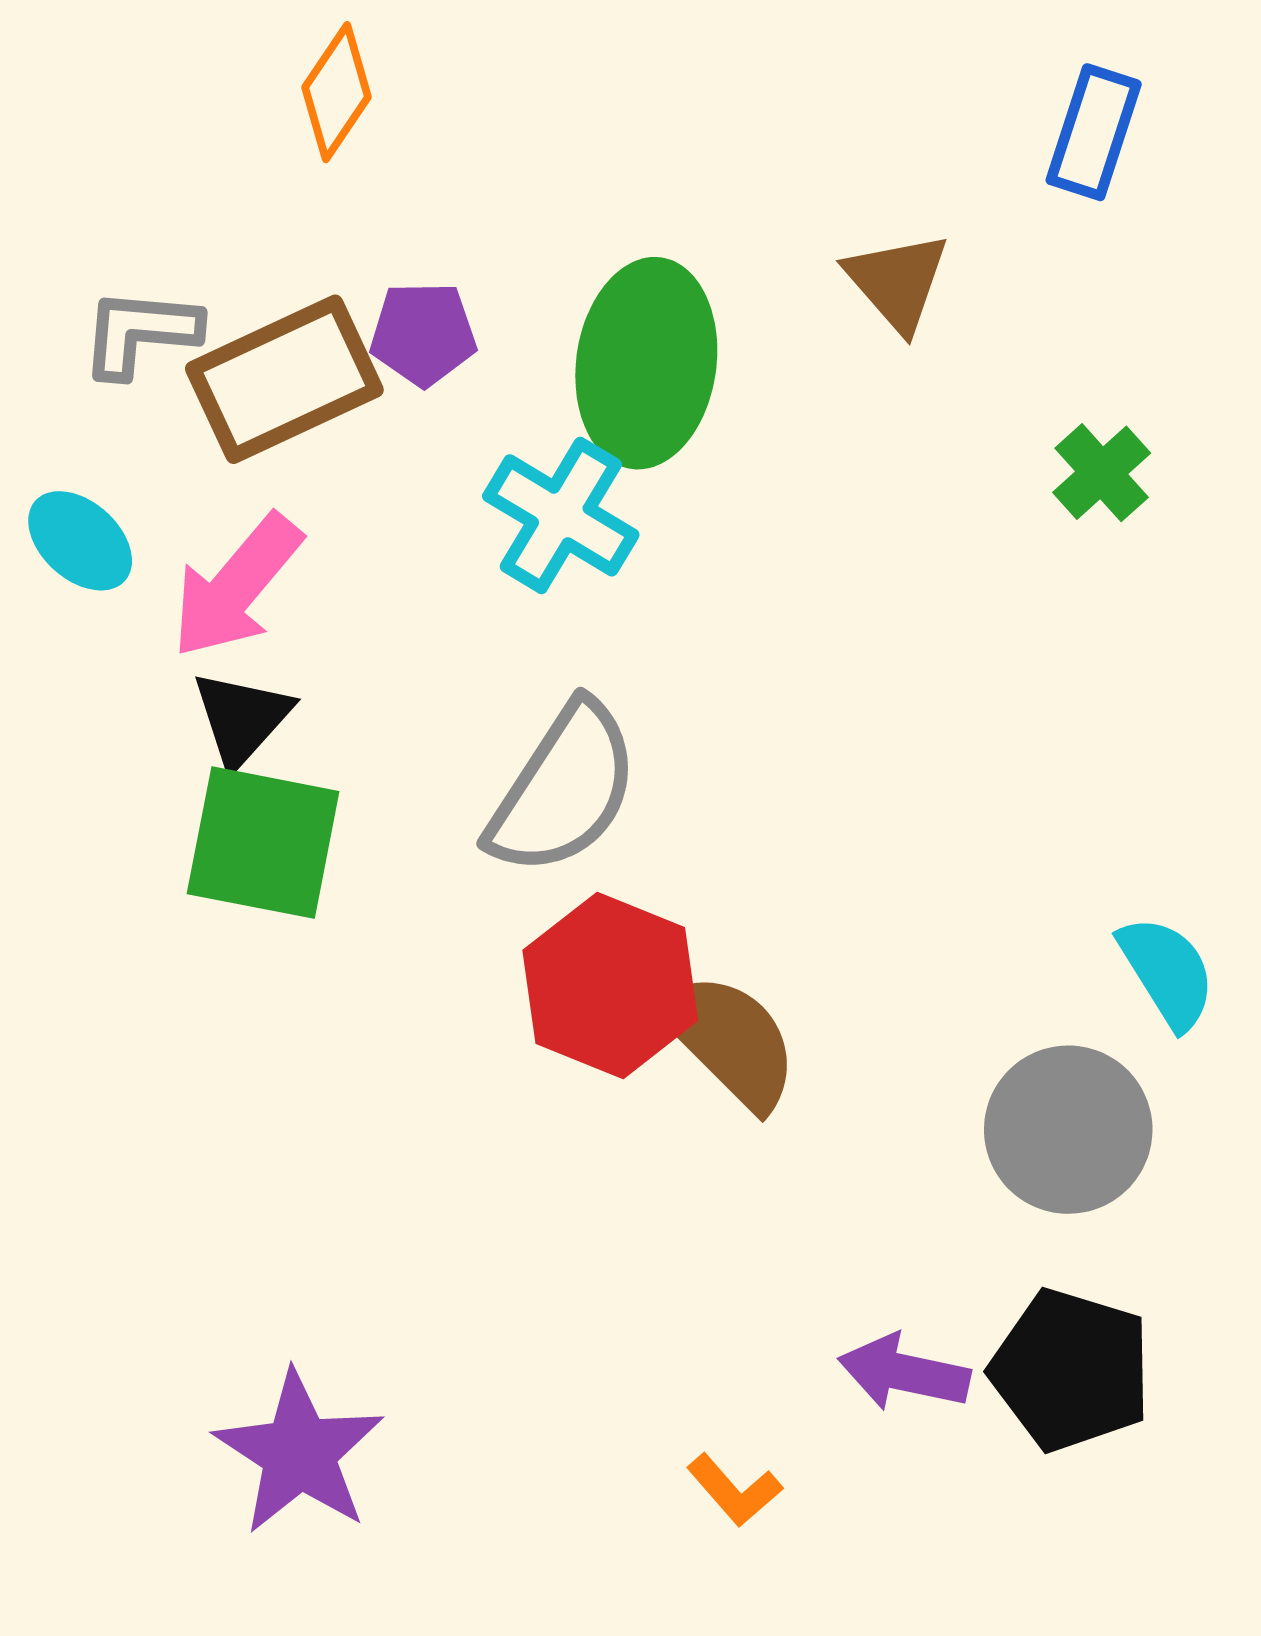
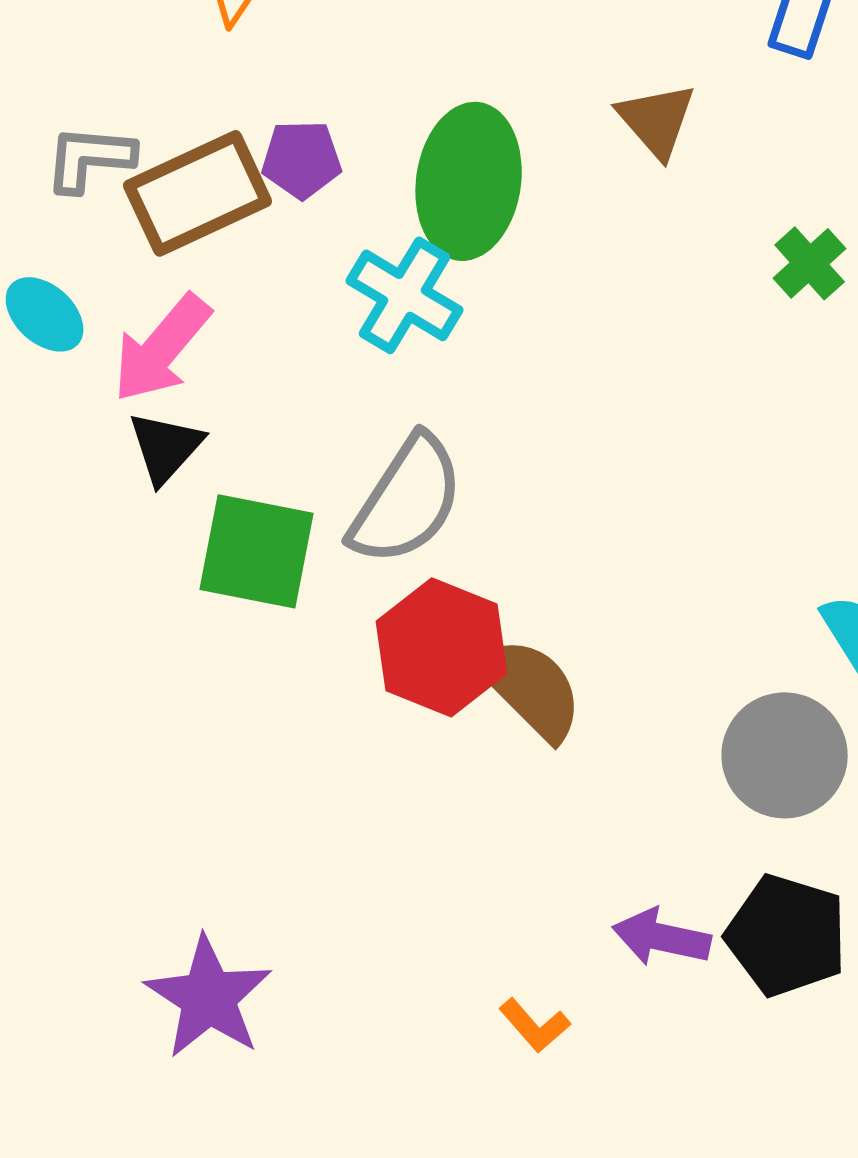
green square: (263, 843) -> (257, 551), moved

